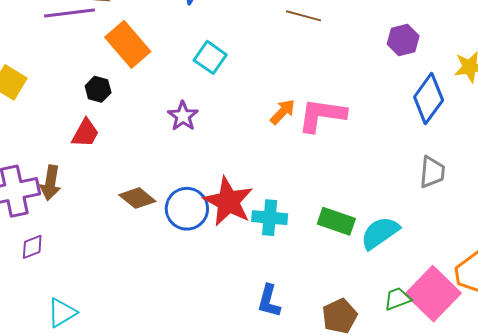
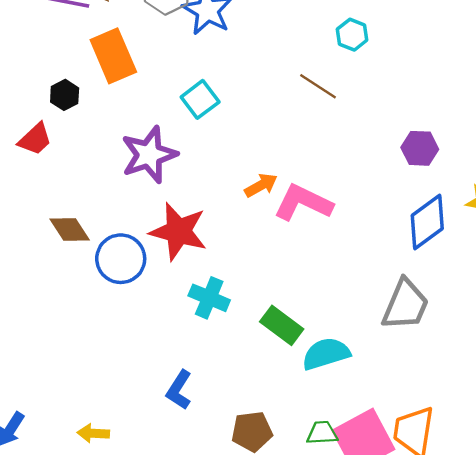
purple star: (183, 116) -> (149, 155), size x1.6
gray trapezoid: (432, 172) -> (405, 305), size x1.4
red star: (228, 202) -> (178, 231), moved, turned -30

